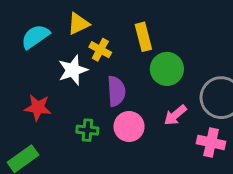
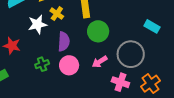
green cross: (87, 130) -> (42, 64), turned -32

